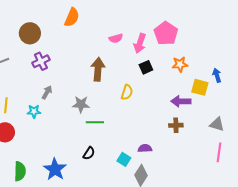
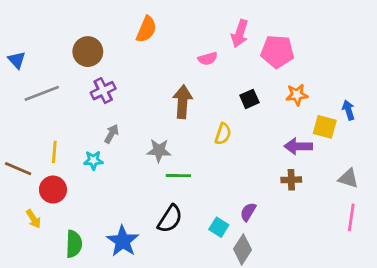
pink pentagon: (166, 33) -> (277, 52), turned -30
pink arrow: (140, 43) -> (240, 33), moved
purple semicircle: (145, 148) -> (248, 212), turned -56
black semicircle: (89, 153) -> (170, 219), size x1.5

